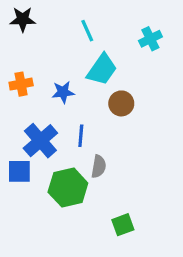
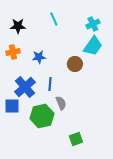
black star: (23, 19) -> (18, 26), moved
cyan trapezoid: (102, 69) -> (93, 46), moved
gray semicircle: (99, 167) -> (61, 103), turned -32

